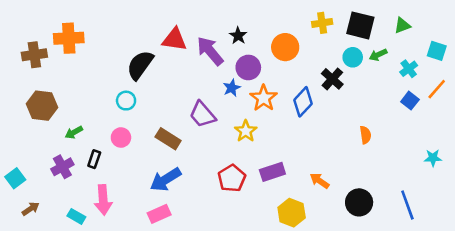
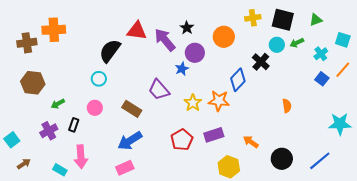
orange star: (264, 98) -> (219, 101), moved, turned -30
cyan star: (433, 158) -> (340, 124), size x1.6
blue line: (407, 205) -> (320, 161), turned 70

